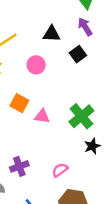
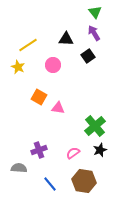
green cross: (81, 116) -> (95, 126), moved
black star: (92, 146) -> (100, 150), moved

